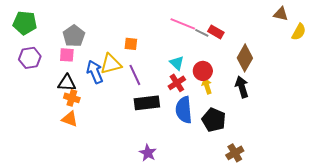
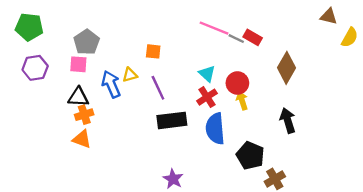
yellow triangle: (111, 64) -> (130, 75), size x0.6
black arrow: (242, 87) -> (288, 120), moved
orange cross: (72, 98) -> (84, 115), turned -35
black pentagon: (214, 120) -> (250, 156), moved

